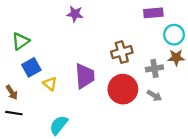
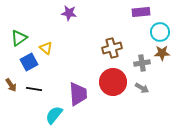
purple trapezoid: (85, 76) -> (78, 94), moved
yellow triangle: (50, 84) -> (46, 48), moved
black line: (14, 113) -> (34, 89), moved

